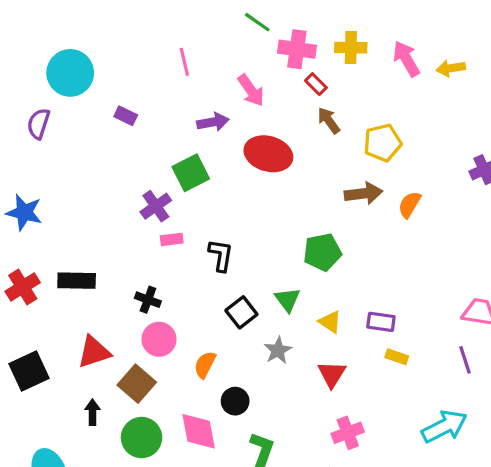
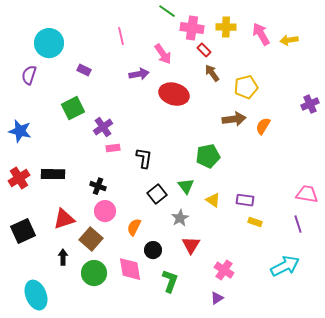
green square: (191, 173) -> (73, 108), moved
red triangle: (332, 374) -> (191, 245), moved
pink cross: (348, 433) -> (224, 270), turned -36

